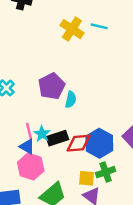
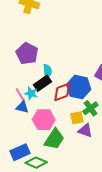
cyan semicircle: (71, 100) -> (47, 71), moved
black rectangle: (57, 138) -> (42, 83), moved
pink hexagon: (31, 167) -> (44, 120), moved

